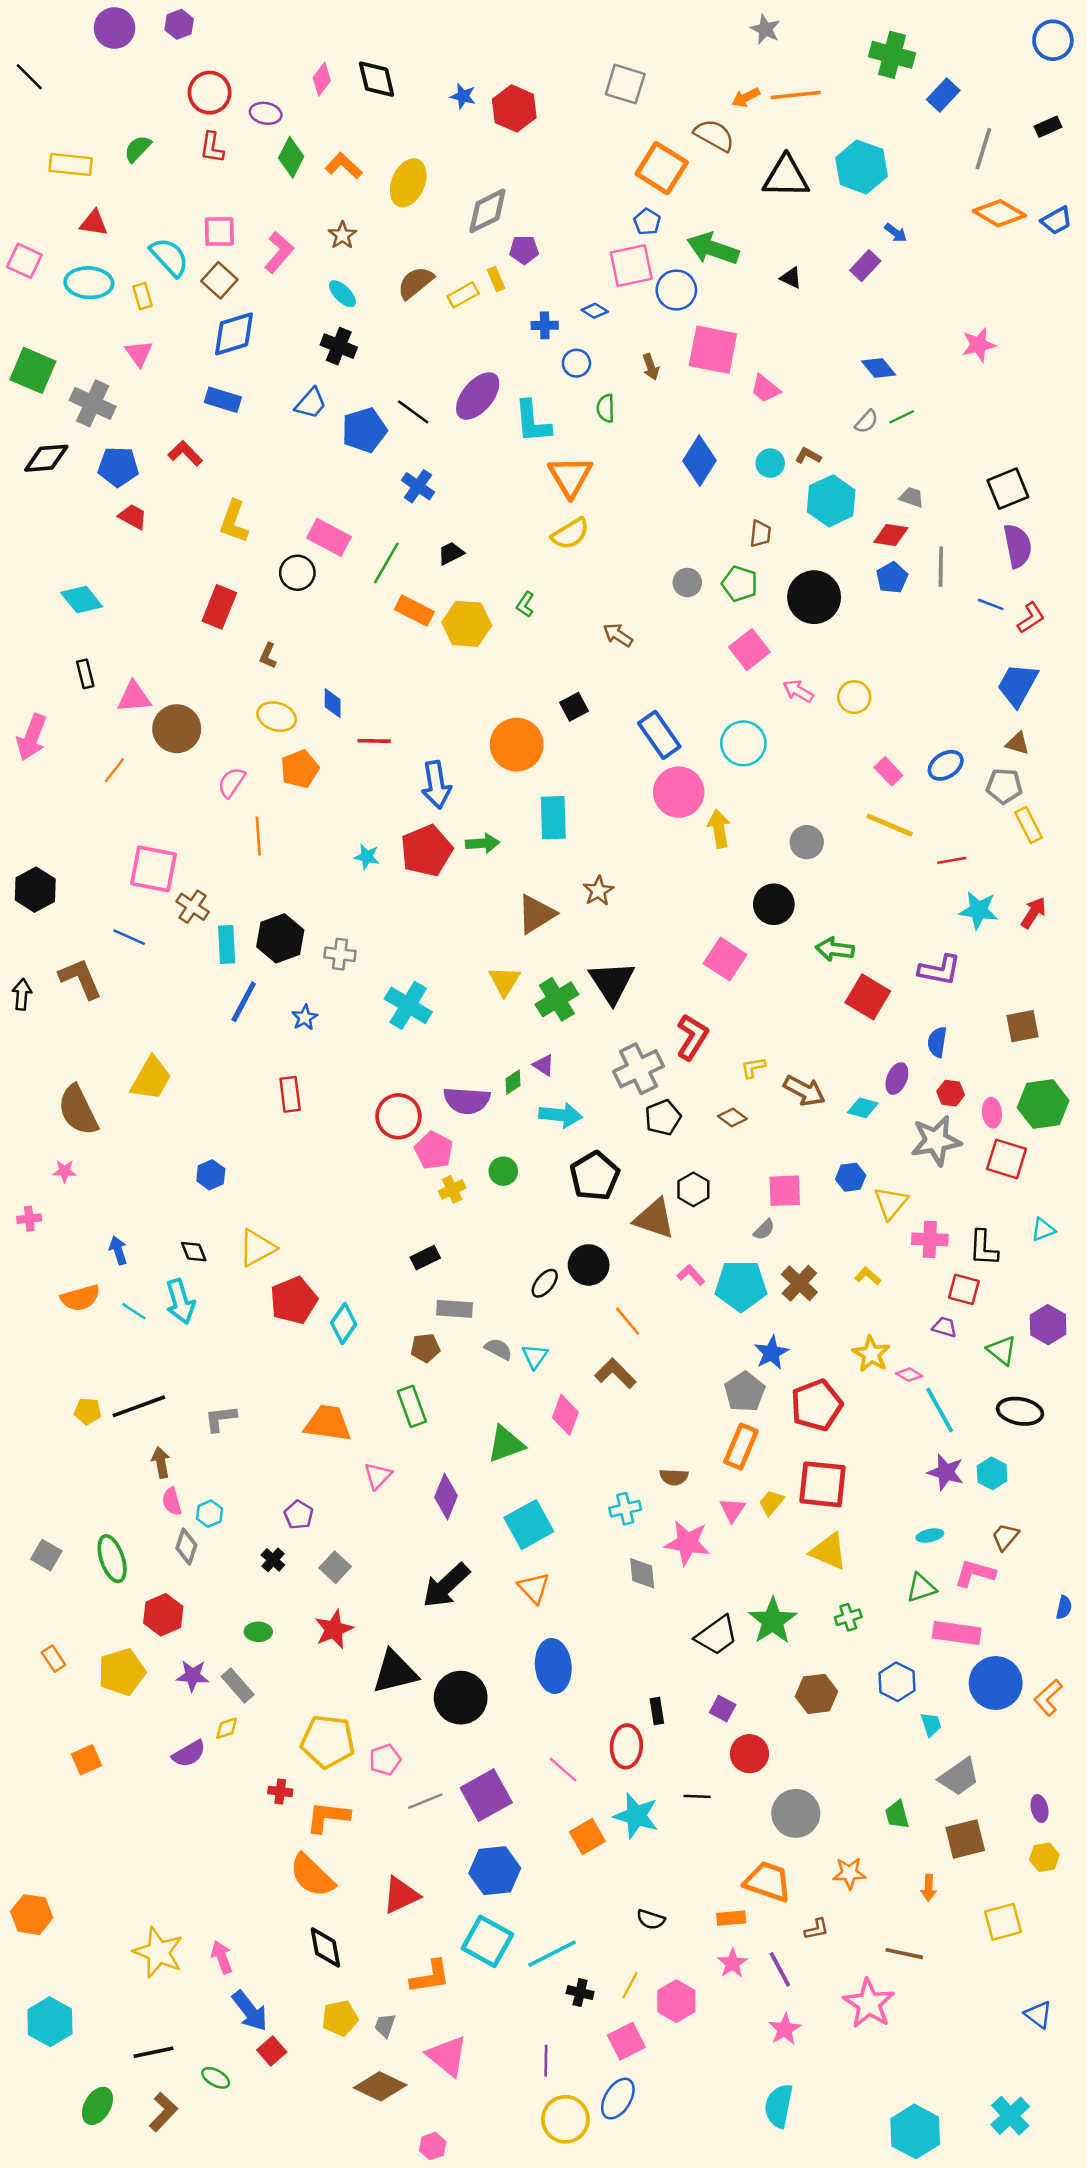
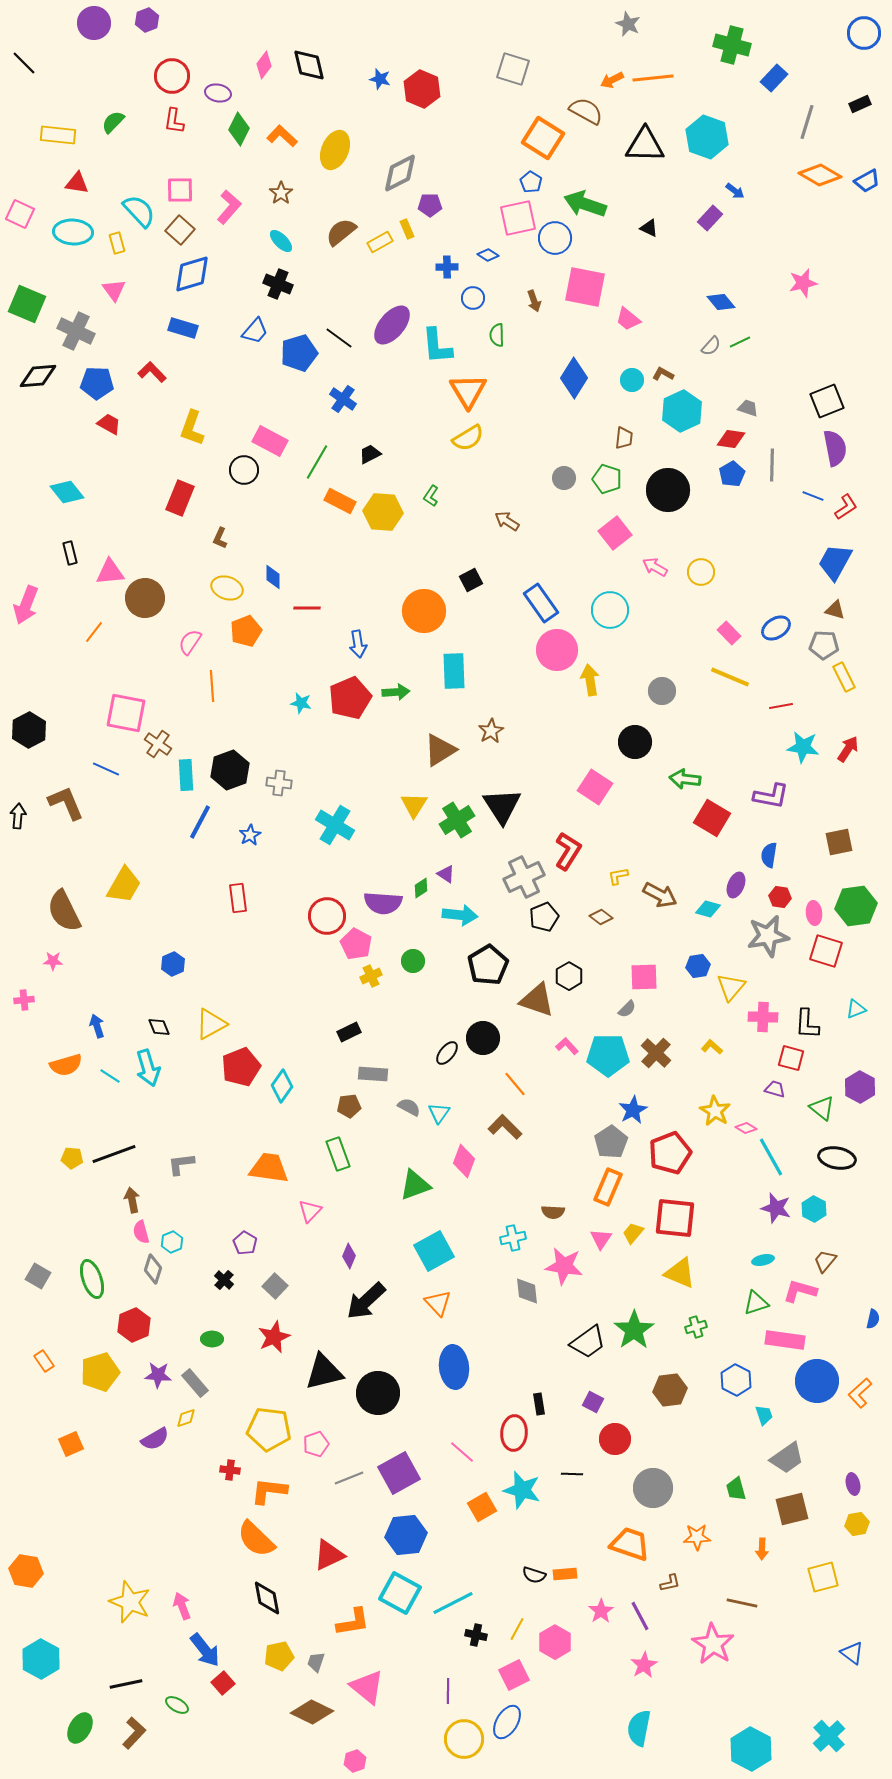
blue arrow: (436, 785) -> (358, 644), size x0.7
purple diamond: (446, 1497) -> (349, 1256), moved, size x0.7
orange rectangle: (731, 1918) -> (565, 1574), moved

